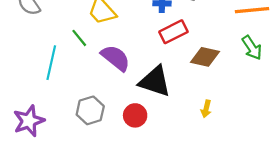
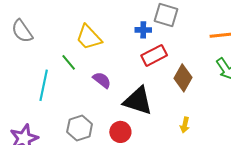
brown diamond: (205, 57) -> (183, 78), turned -72
purple semicircle: (116, 58) -> (102, 80), size x0.7

